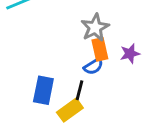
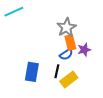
purple star: (130, 54) -> (84, 50), moved
yellow rectangle: (70, 110) -> (69, 79), moved

